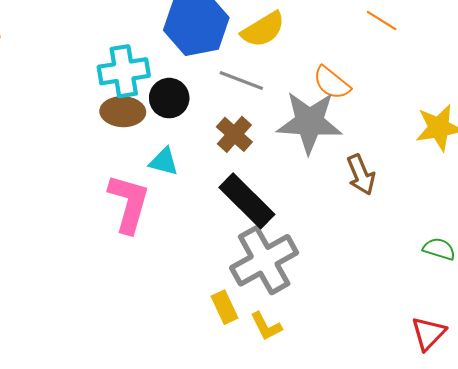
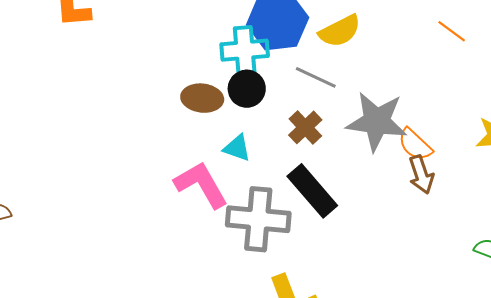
cyan cross: (124, 71) -> (245, 50), moved
orange semicircle: (332, 83) -> (415, 145), moved
pink L-shape: (129, 203) -> (201, 185), turned -50
gray cross: (264, 260) -> (258, 219), moved, turned 30

